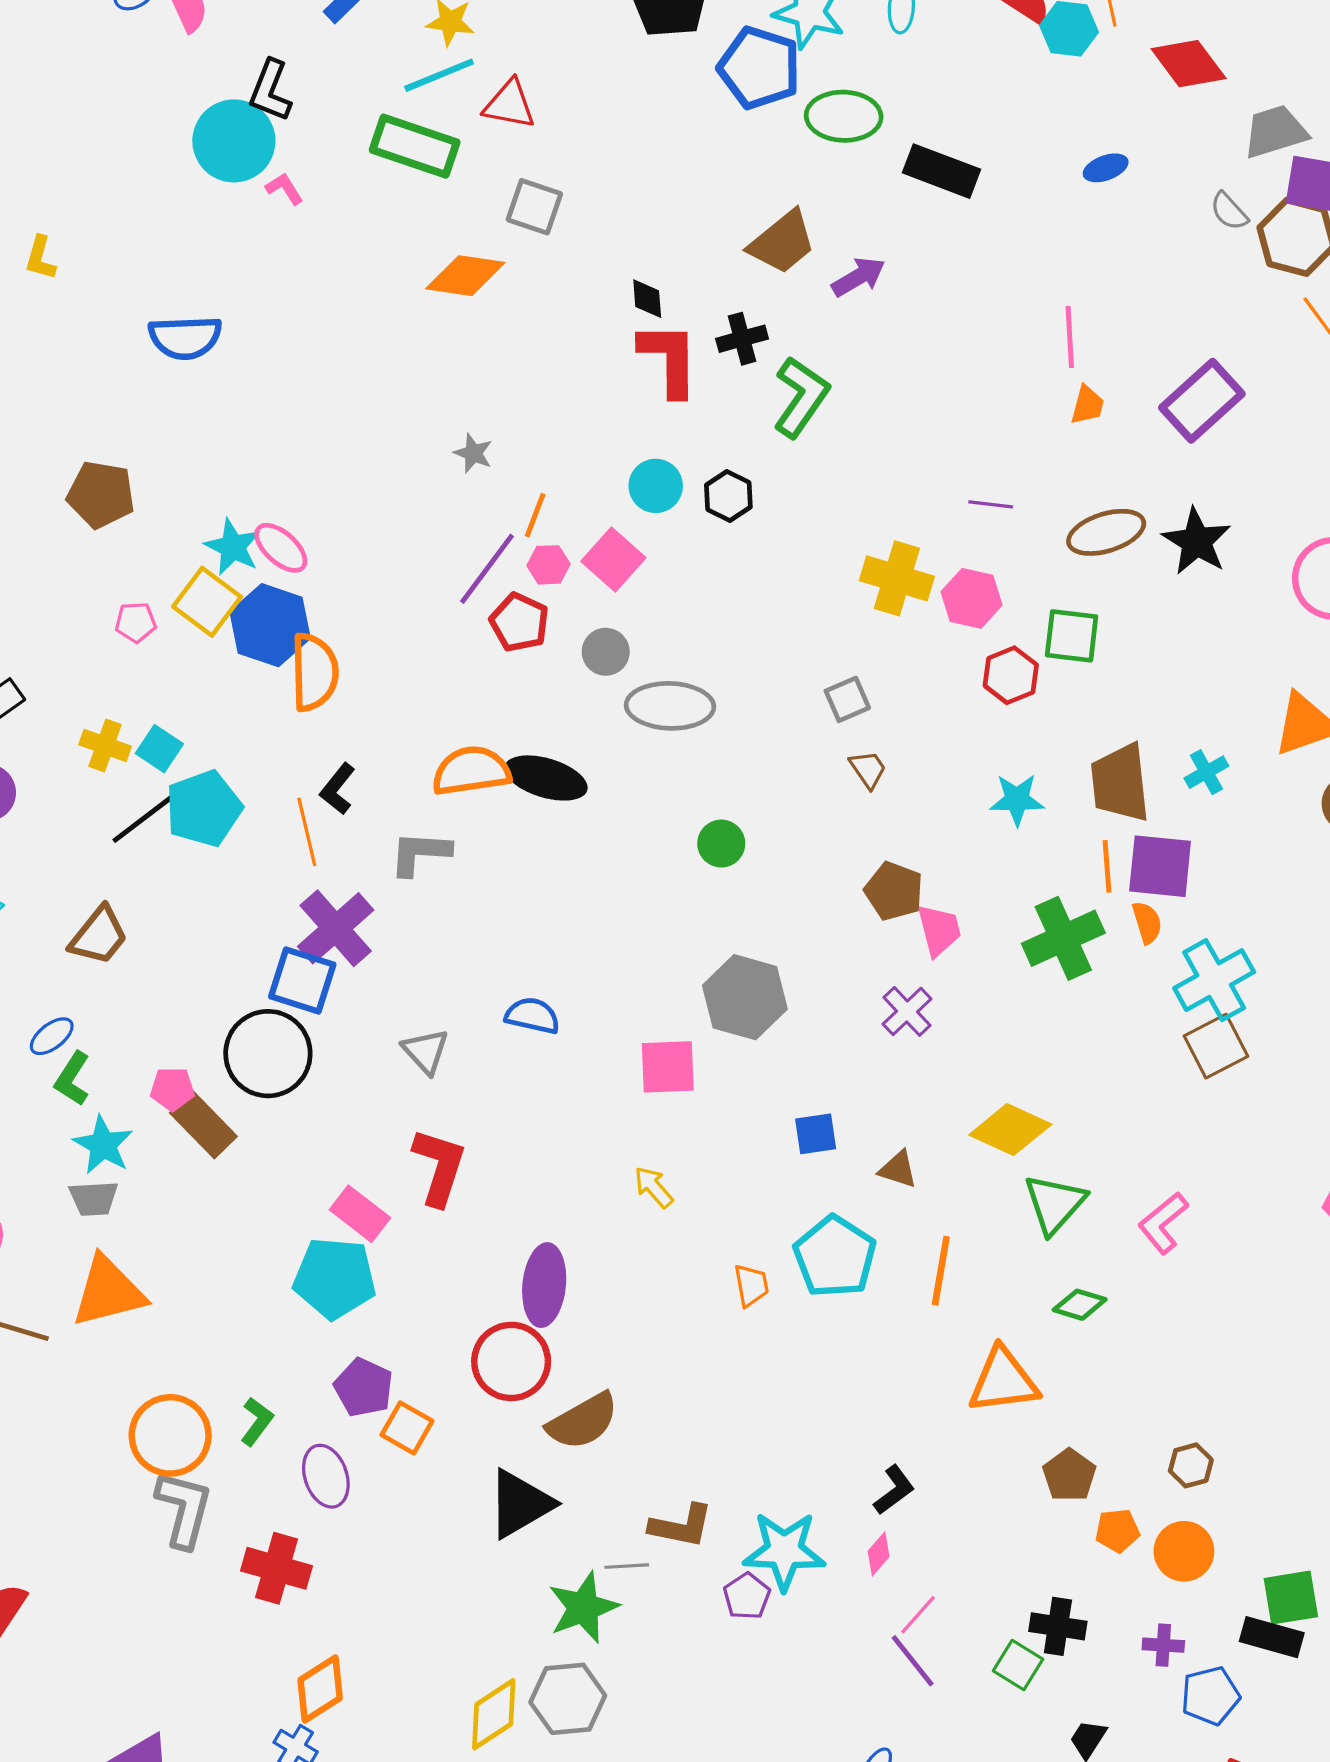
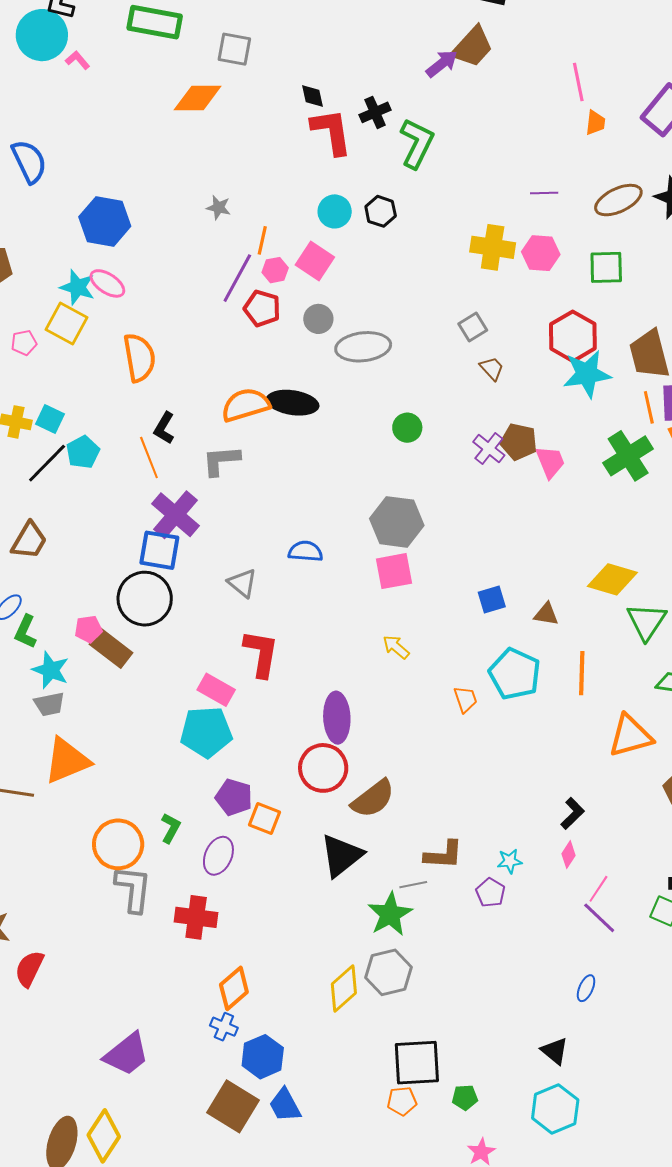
brown trapezoid: (782, 242) -> (472, 47), moved
blue semicircle: (185, 337) -> (29, 161), turned -105
blue hexagon: (270, 625) -> (105, 221), moved
red hexagon: (1011, 675) -> (573, 336), moved, size x1.4
cyan star: (1017, 800) -> (587, 374), size x1.4
cyan pentagon: (204, 808) -> (83, 452), size x0.7
gray hexagon: (745, 997) -> (397, 522), moved
purple cross: (907, 1011) -> (489, 449), moved
purple ellipse: (326, 1476) -> (218, 856), turned 51
cyan star: (784, 1551) -> (510, 861), size x0.5

